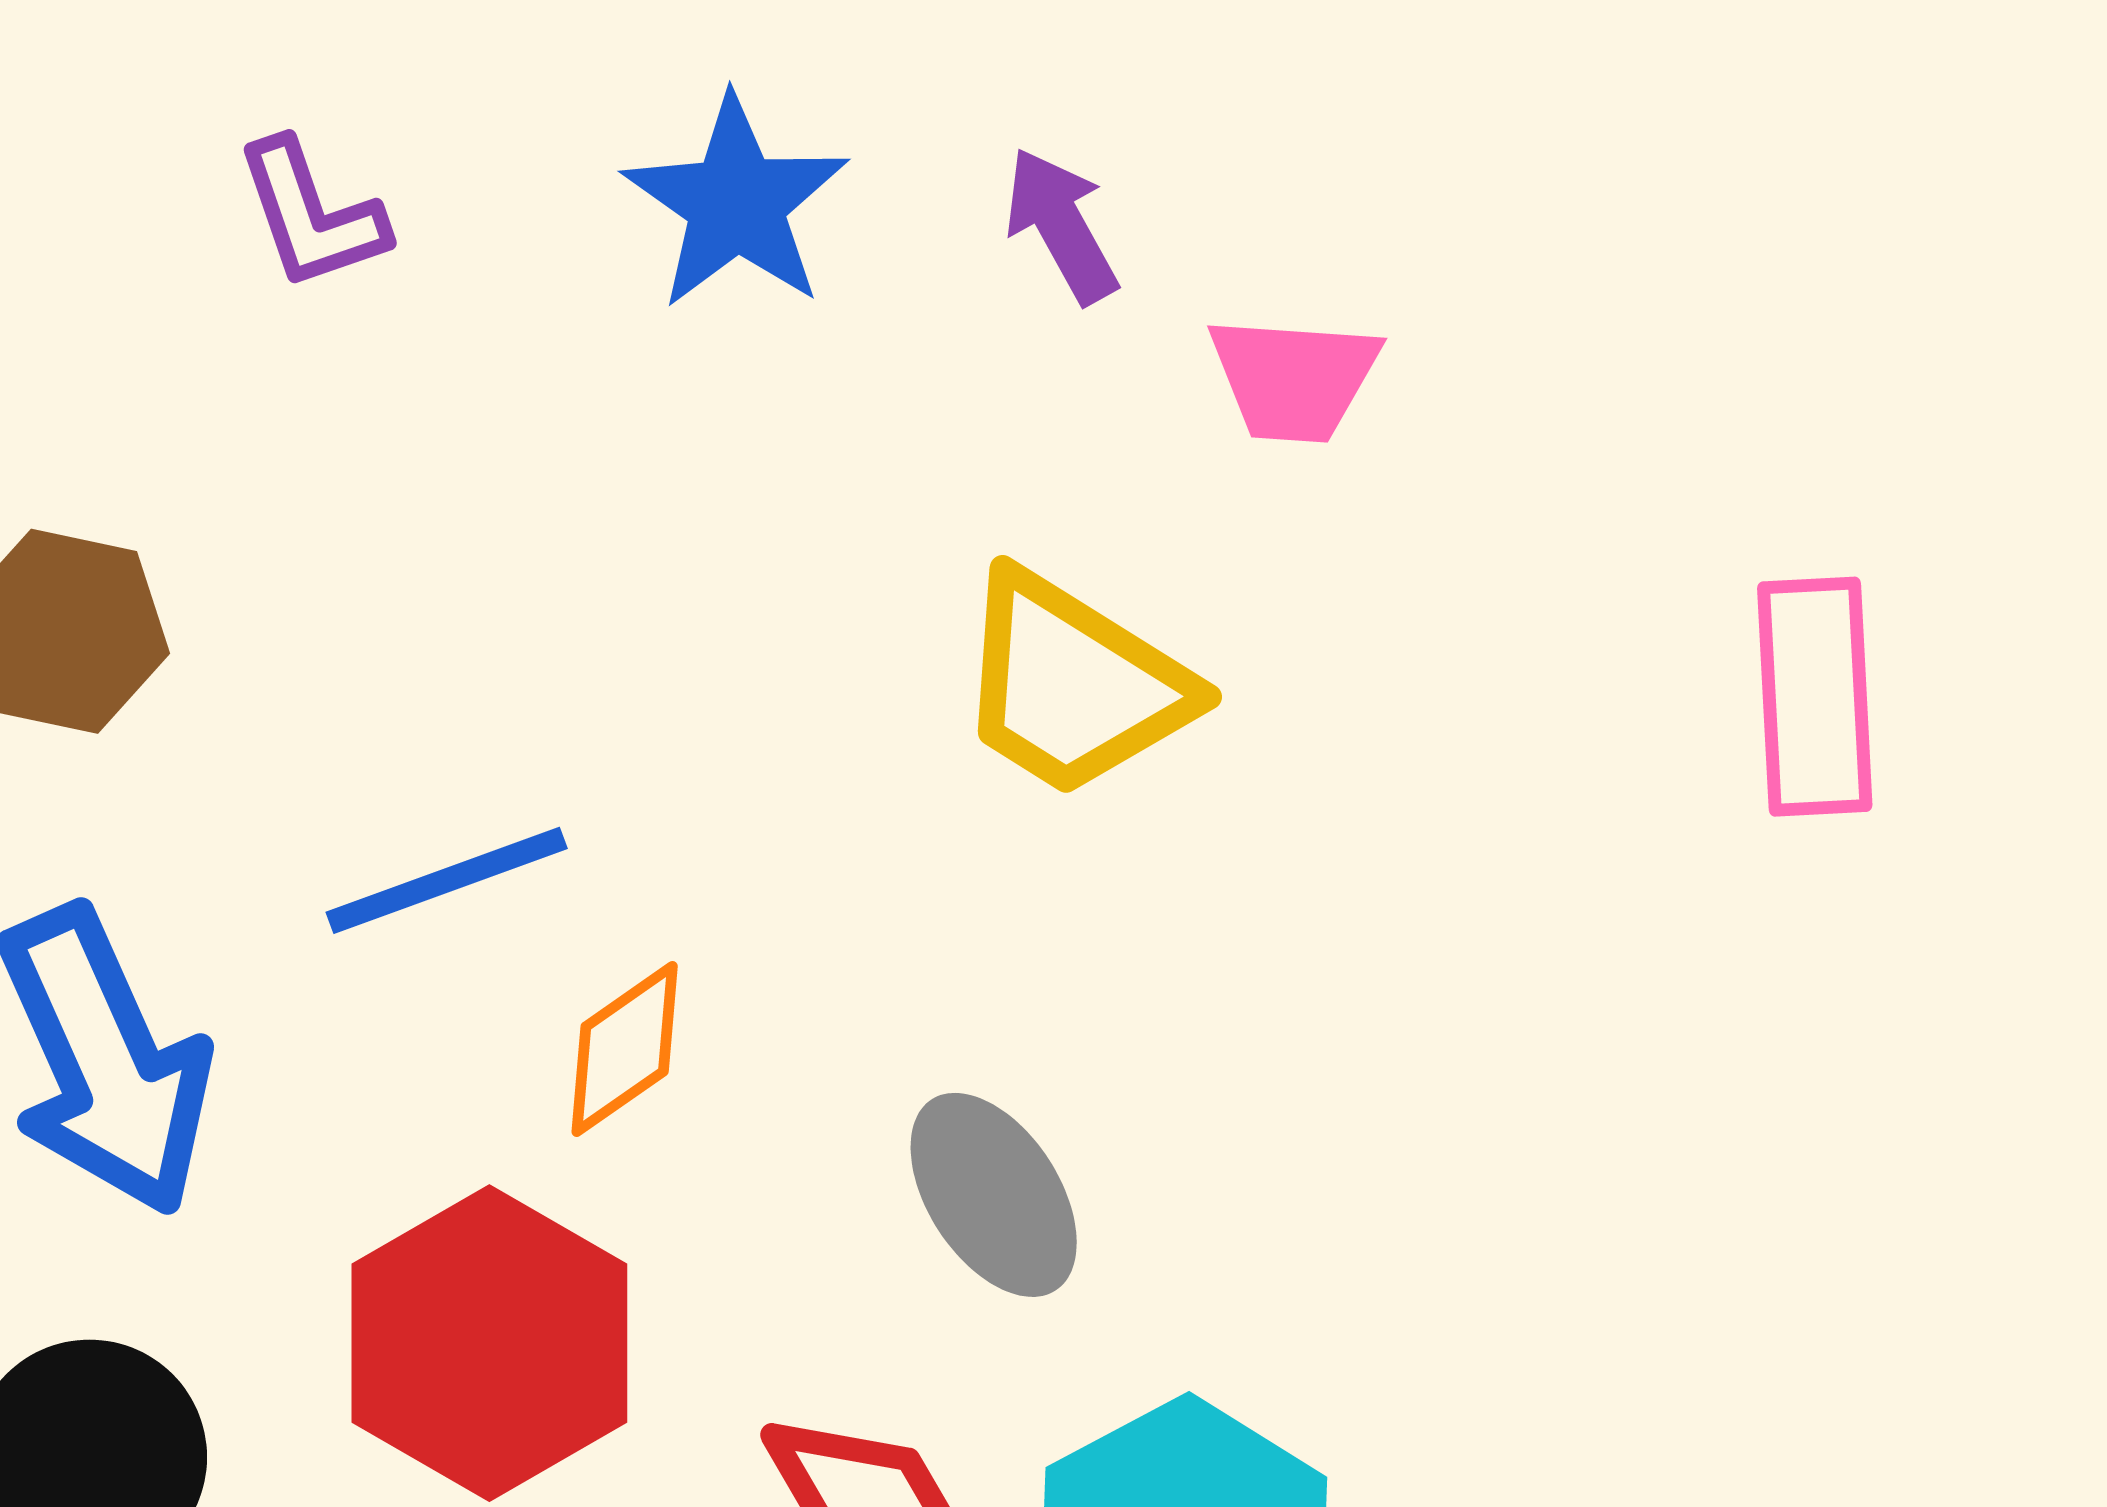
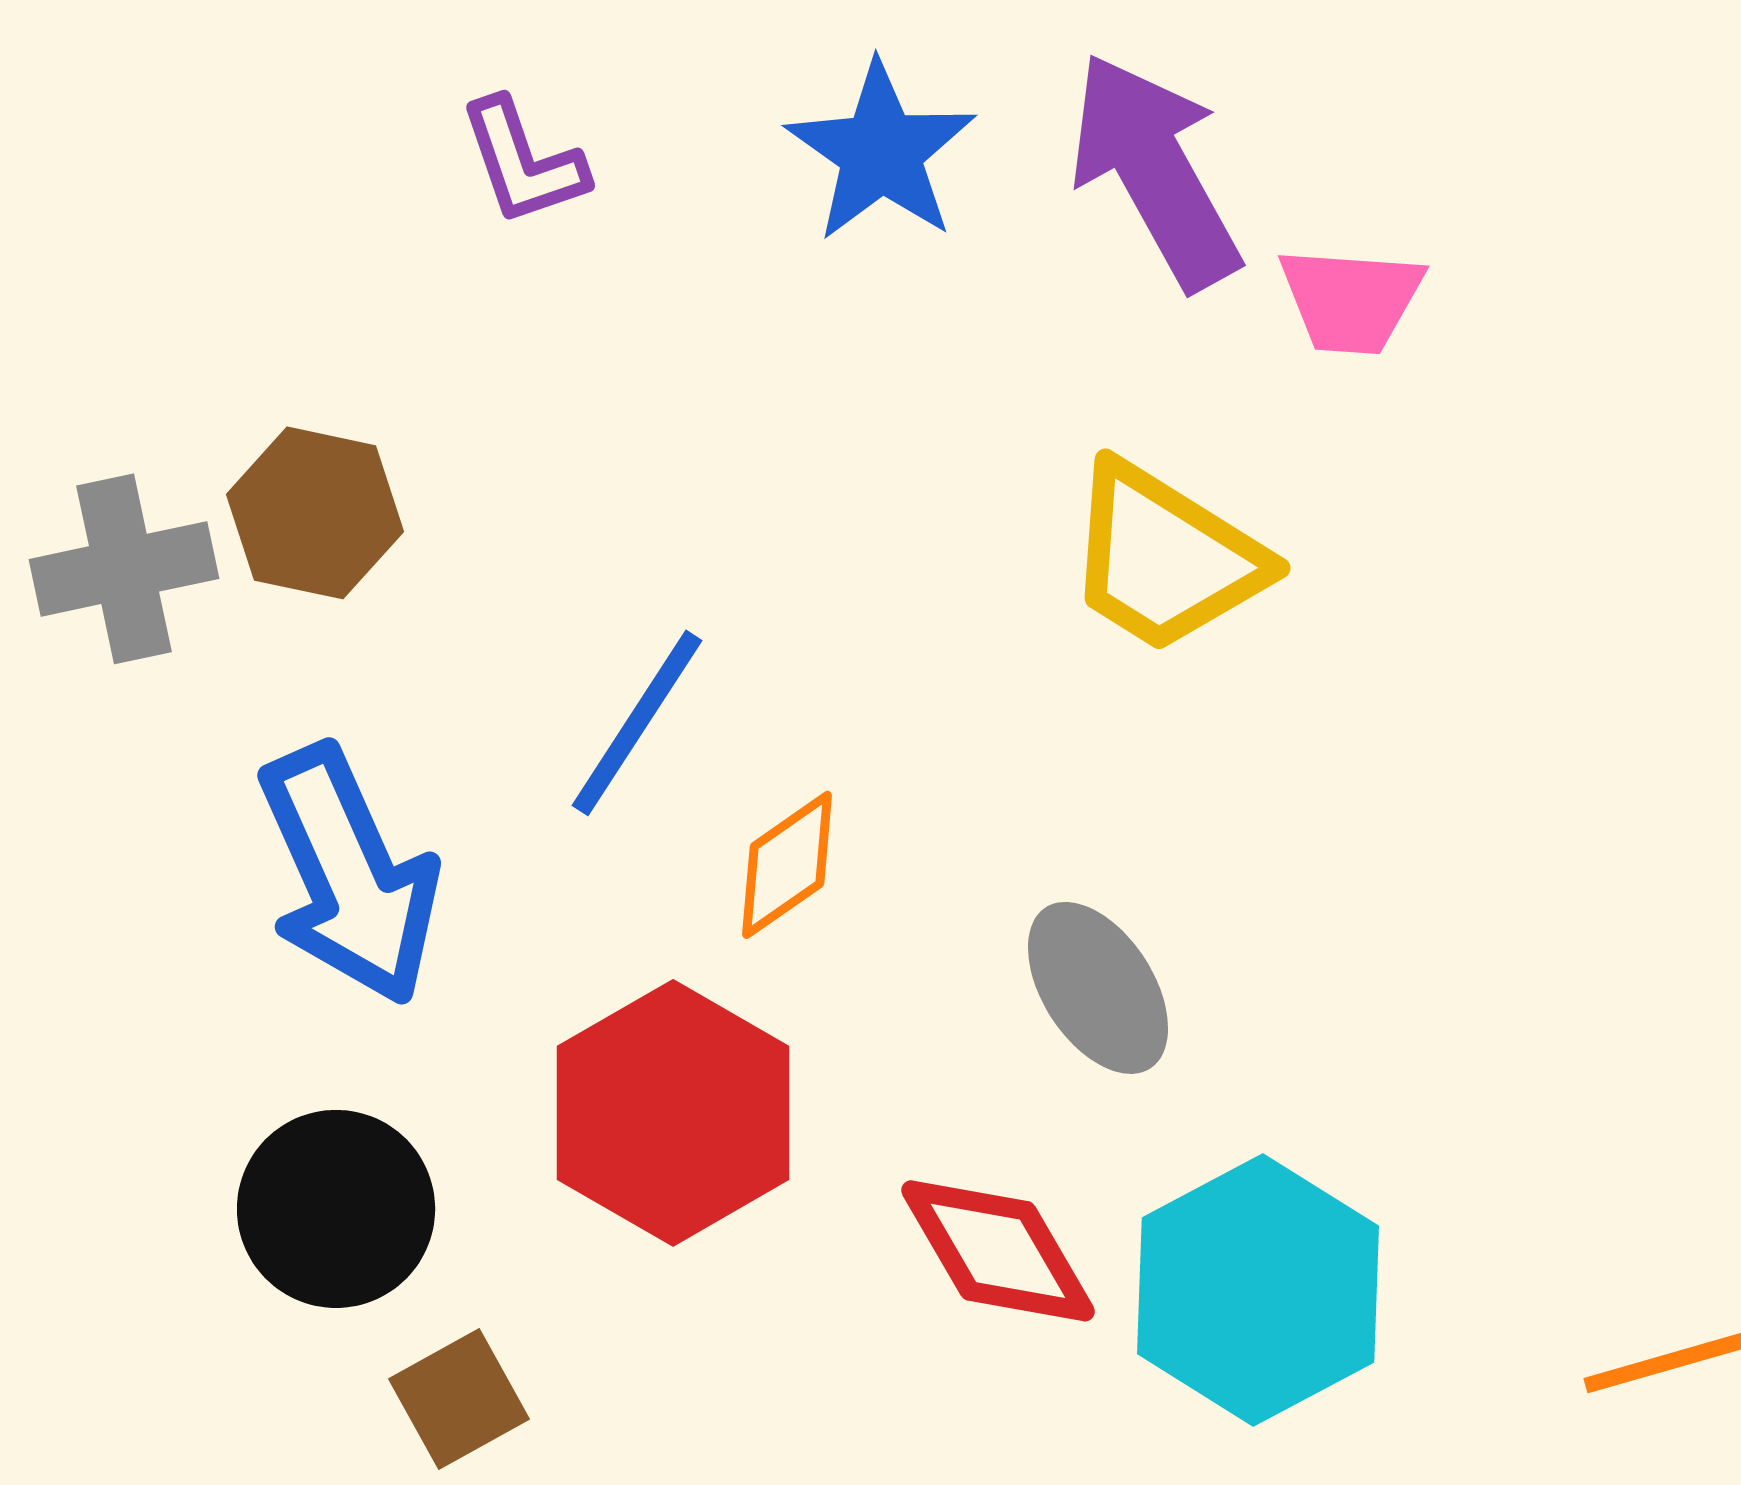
purple arrow: (1061, 225) -> (1155, 171), size x1.8
blue line: (447, 880) -> (637, 723), turned -37

